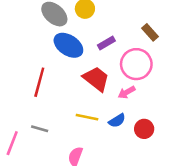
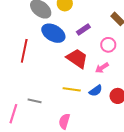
pink circle: (136, 64) -> (108, 45), size x0.6
red line: (39, 82) -> (24, 51), moved

